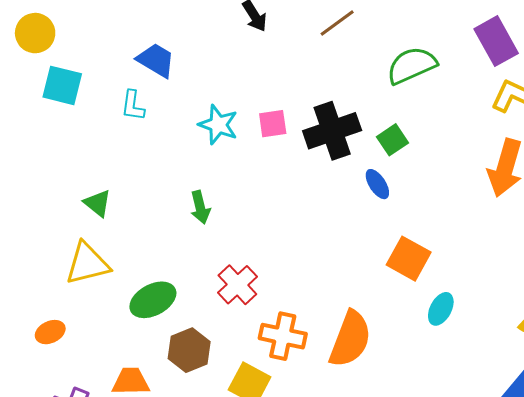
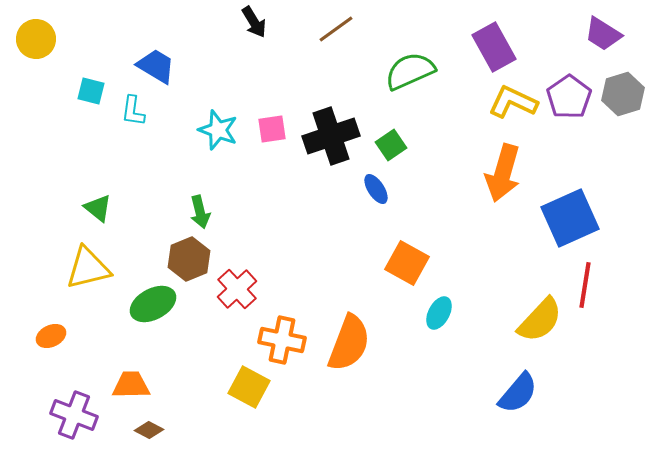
cyan square: (62, 85) -> (91, 91), moved, size x0.7
brown hexagon: (189, 350) -> (189, 259), moved

